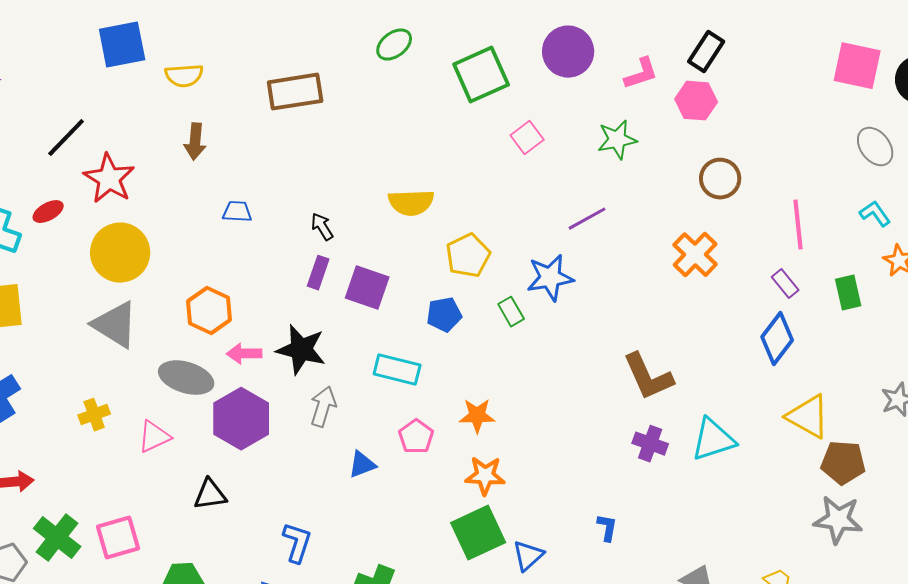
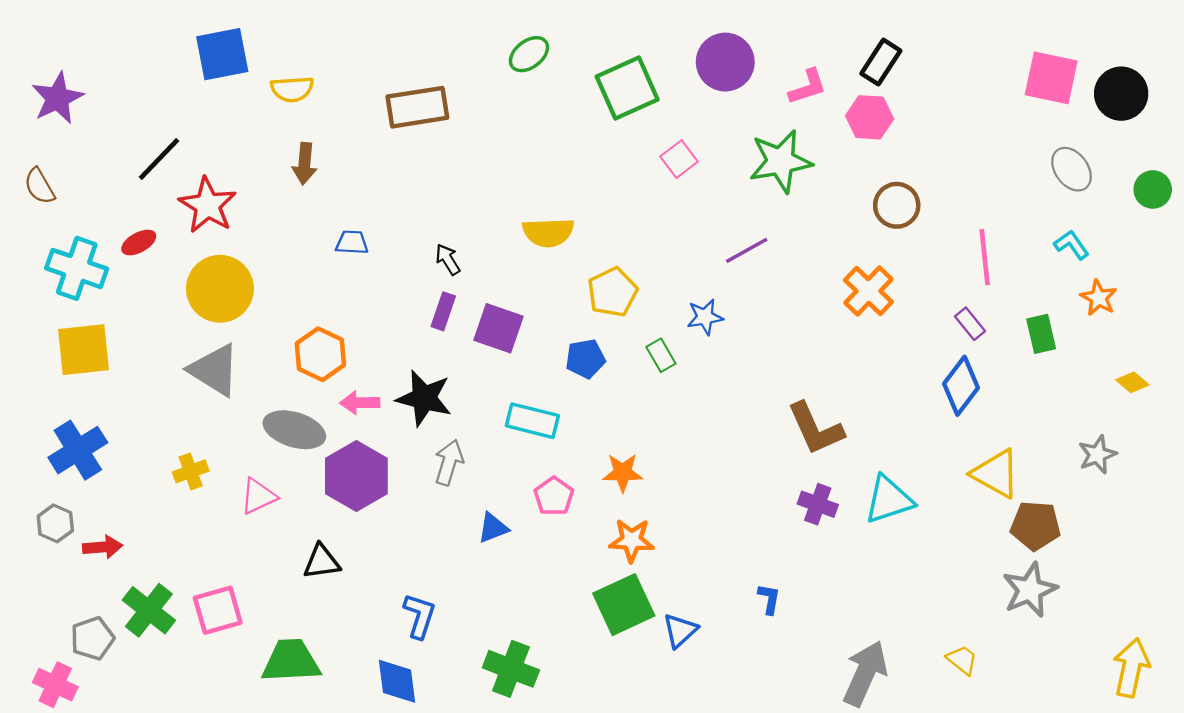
green star: (617, 140) -> (781, 161), size x1.4
blue star: (550, 278) -> (705, 317), size x0.7
gray star: (838, 520) -> (1030, 590), turned -30

